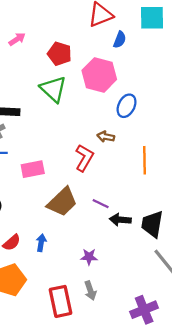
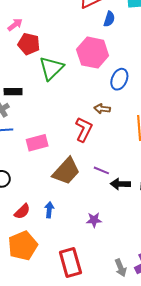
red pentagon: (60, 54) -> (29, 44), moved
green triangle: (53, 89) -> (51, 68), turned 36
gray arrow: (90, 291) -> (121, 268), moved

